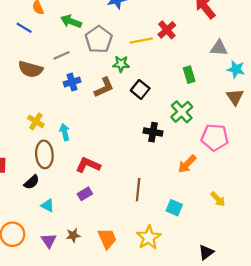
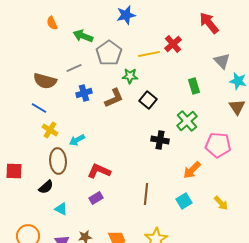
blue line: (24, 28) -> (39, 108), moved
gray triangle: (219, 48) -> (222, 61), turned 42
cyan arrow: (65, 132) -> (77, 140), turned -105
cyan square: (174, 208) -> (184, 201), moved, turned 35

